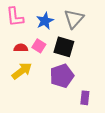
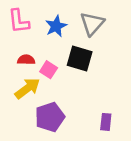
pink square: (39, 46) -> (49, 70), moved
purple pentagon: (62, 76) -> (50, 117), moved

